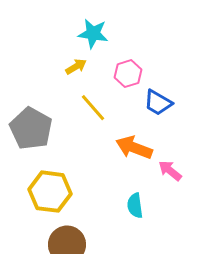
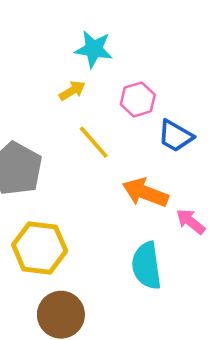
cyan semicircle: (135, 206) -> (147, 266), size x1.5

